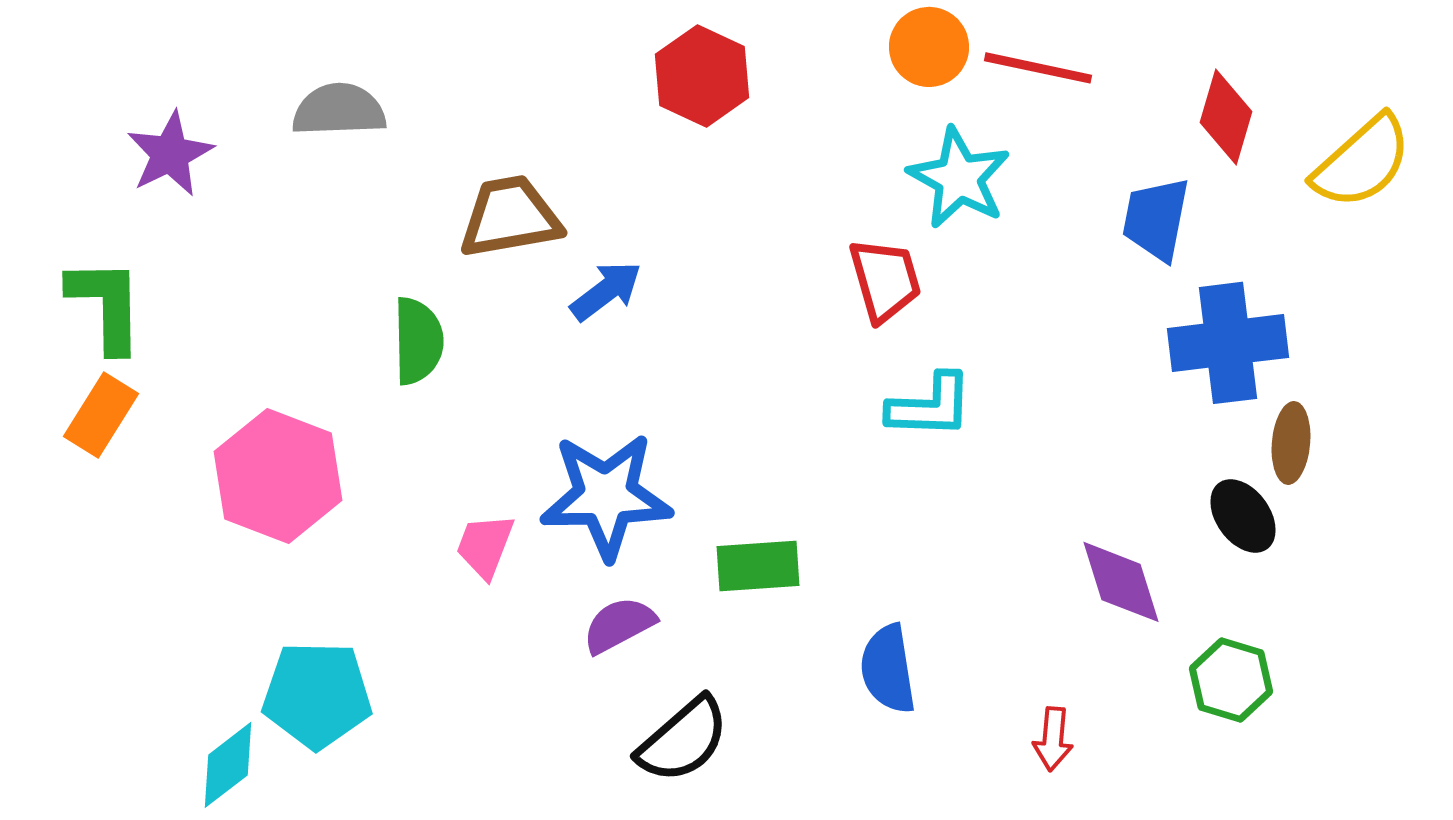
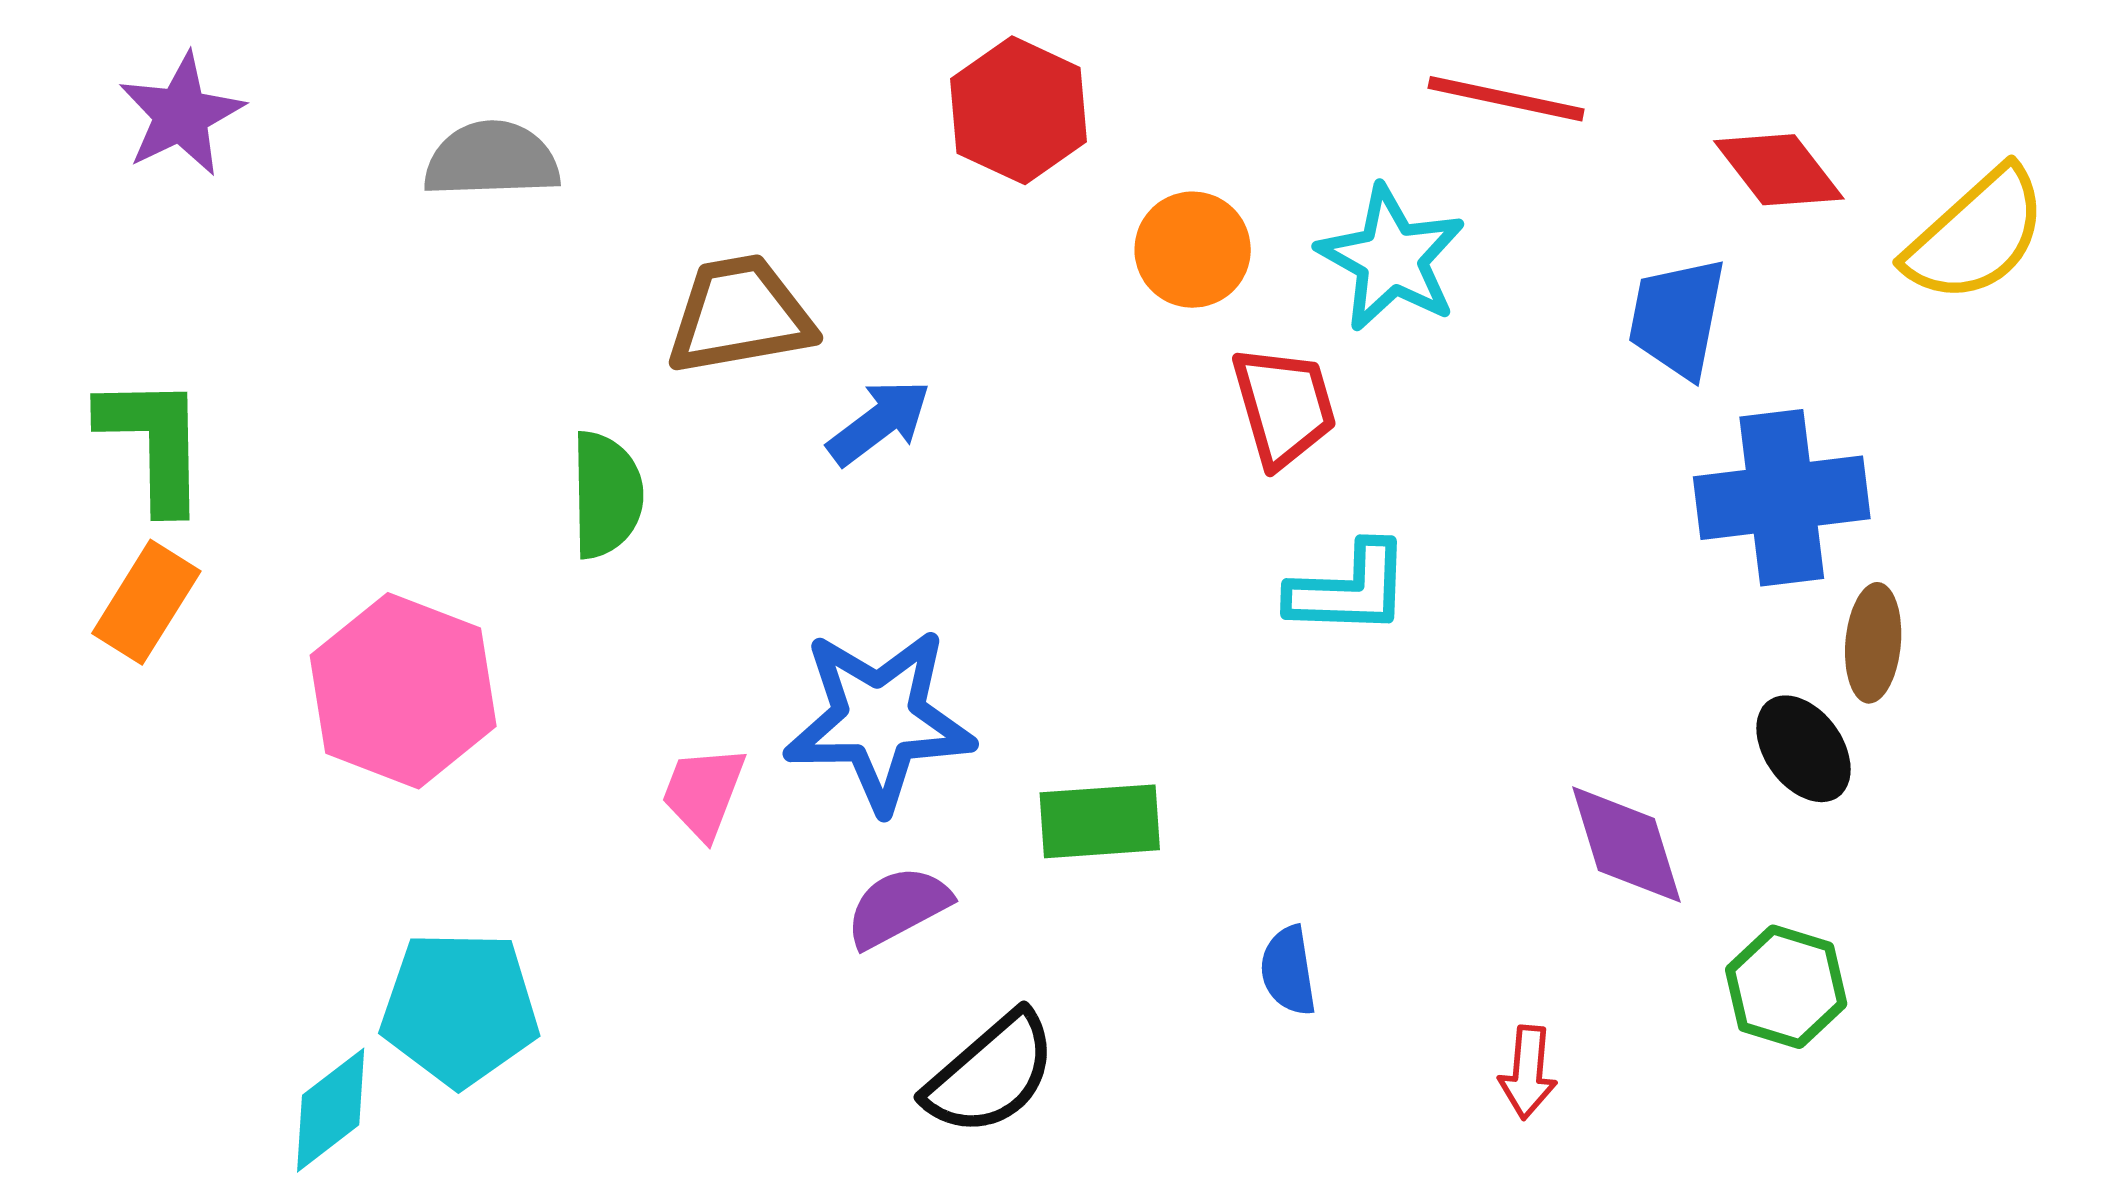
orange circle: (929, 47) -> (1193, 250), moved
red diamond: (1226, 117) -> (1779, 170), turned -54
purple star: (170, 154) -> (181, 115), moved
blue semicircle: (888, 669) -> (1288, 971), size x0.7

